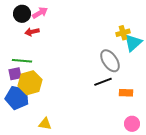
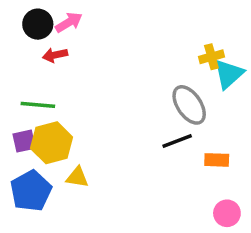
purple square: (15, 74) -> (24, 141), moved
blue pentagon: (17, 98) -> (31, 191), moved, turned 30
yellow triangle: (45, 124) -> (77, 177), moved

